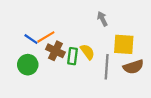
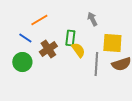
orange line: (46, 37) -> (39, 20), moved
brown cross: (55, 51) -> (48, 49), turned 30
green rectangle: (73, 56) -> (70, 38), moved

